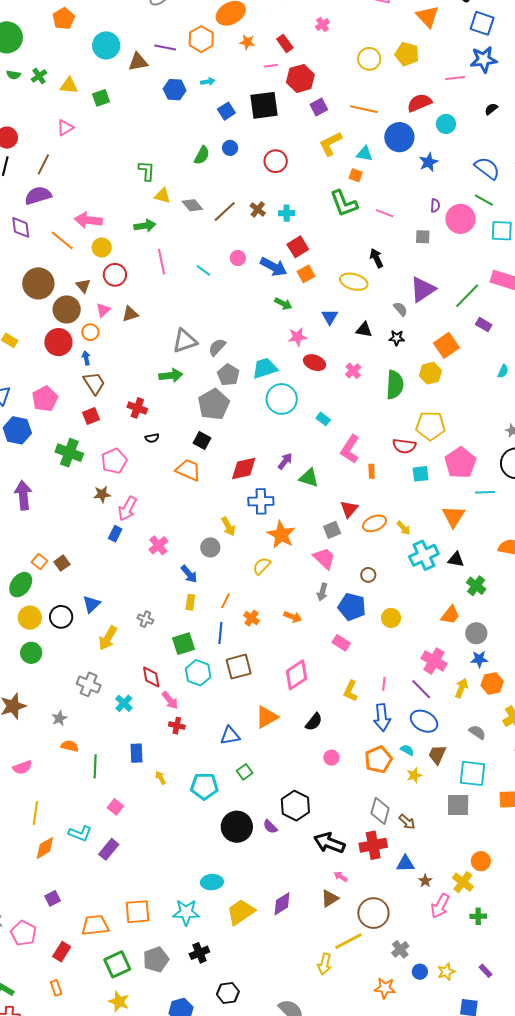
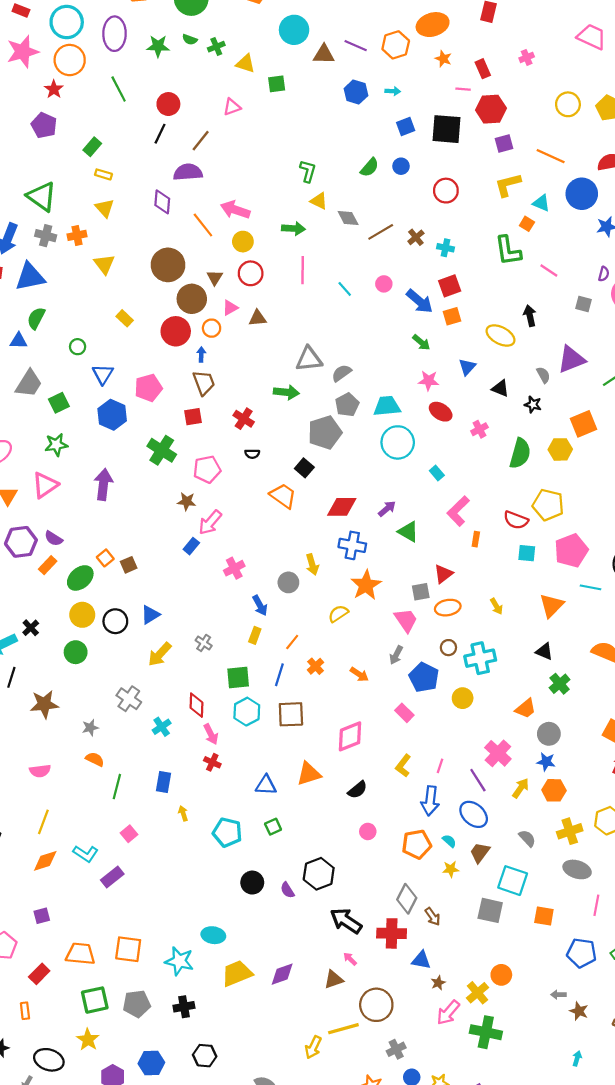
orange ellipse: (375, 523) -> (448, 608), moved
cyan cross: (424, 555) -> (480, 658), moved
black circle: (237, 827) -> (252, 883), size x0.7
green cross: (478, 916) -> (486, 1032), size x1.8

